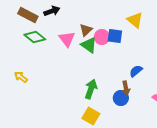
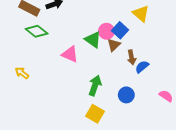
brown triangle: (86, 30) -> (114, 45), moved
blue square: (115, 36) -> (120, 30), turned 35
pink triangle: (67, 39) -> (70, 54), moved, turned -30
brown arrow: (126, 88) -> (132, 57), moved

